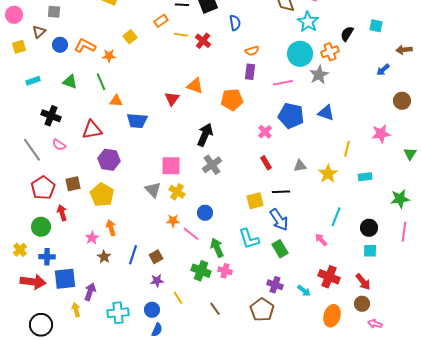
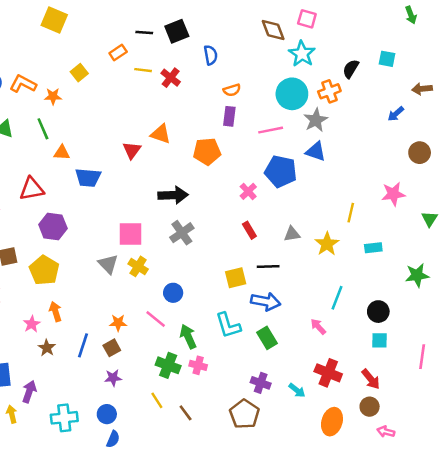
blue triangle: (326, 113) -> (316, 151), moved
black arrow: (205, 135) -> (173, 195), turned 65
blue arrow: (279, 220) -> (266, 302), turned -45
orange star: (173, 221) -> (118, 323), moved
pink line: (404, 232) -> (422, 357), moved
yellow line: (178, 298) -> (157, 400), moved

